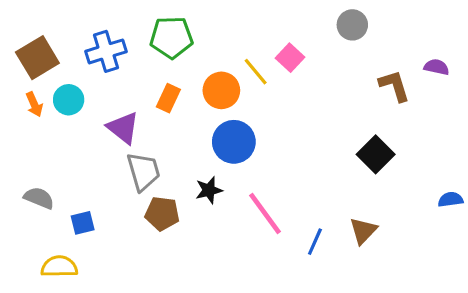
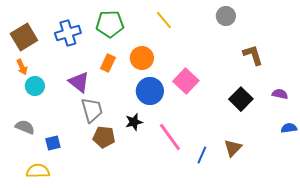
pink square: (290, 58) -> (186, 81), moved, size x1.4
purple semicircle: (437, 67) -> (280, 94), moved
yellow line: (256, 72) -> (164, 20), moved
cyan circle: (69, 100) -> (35, 86), moved

